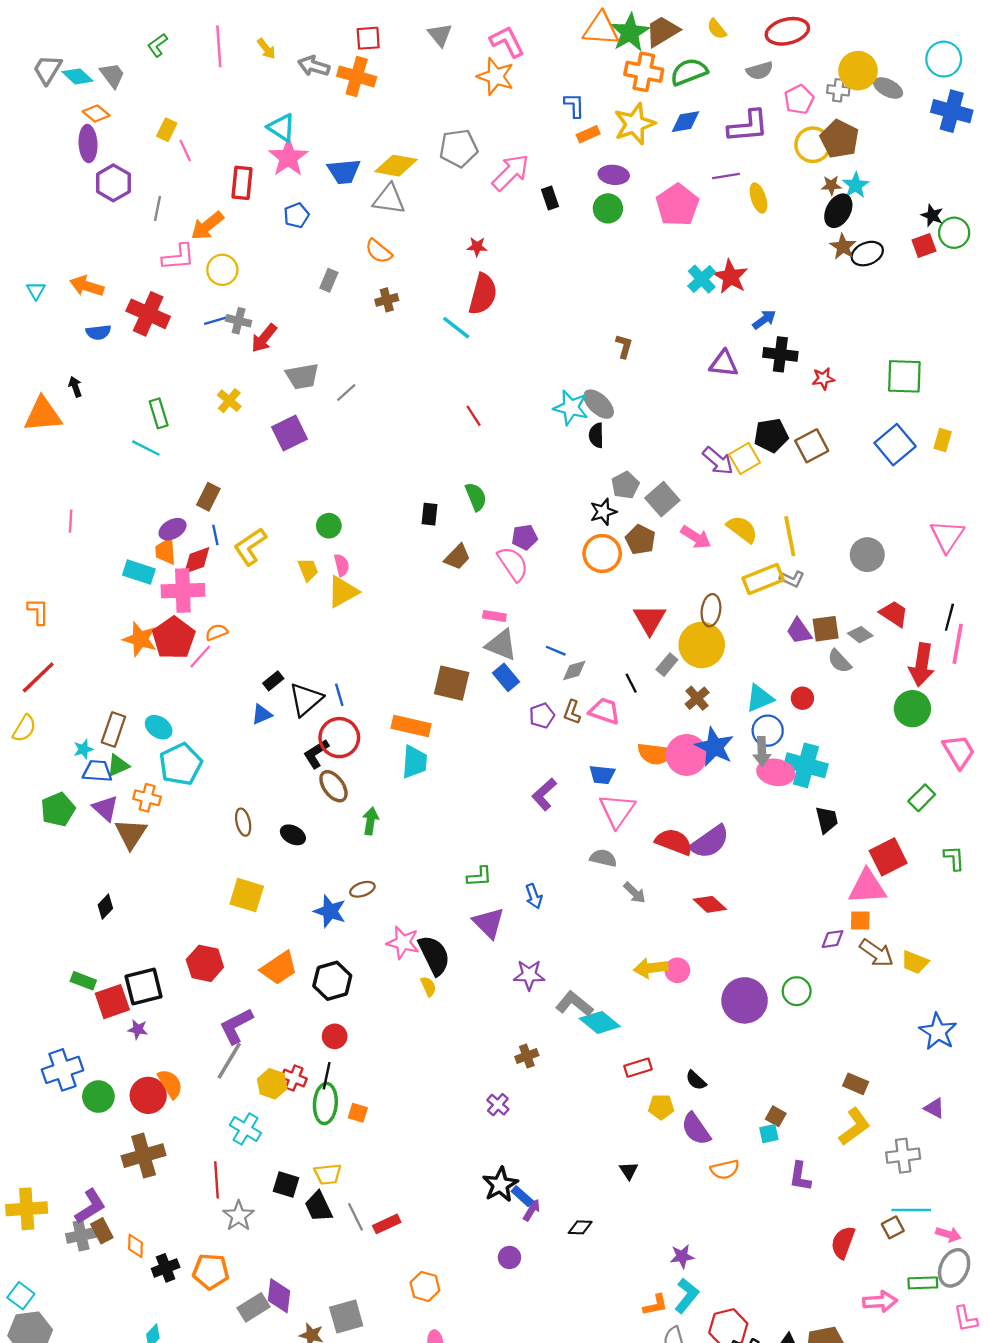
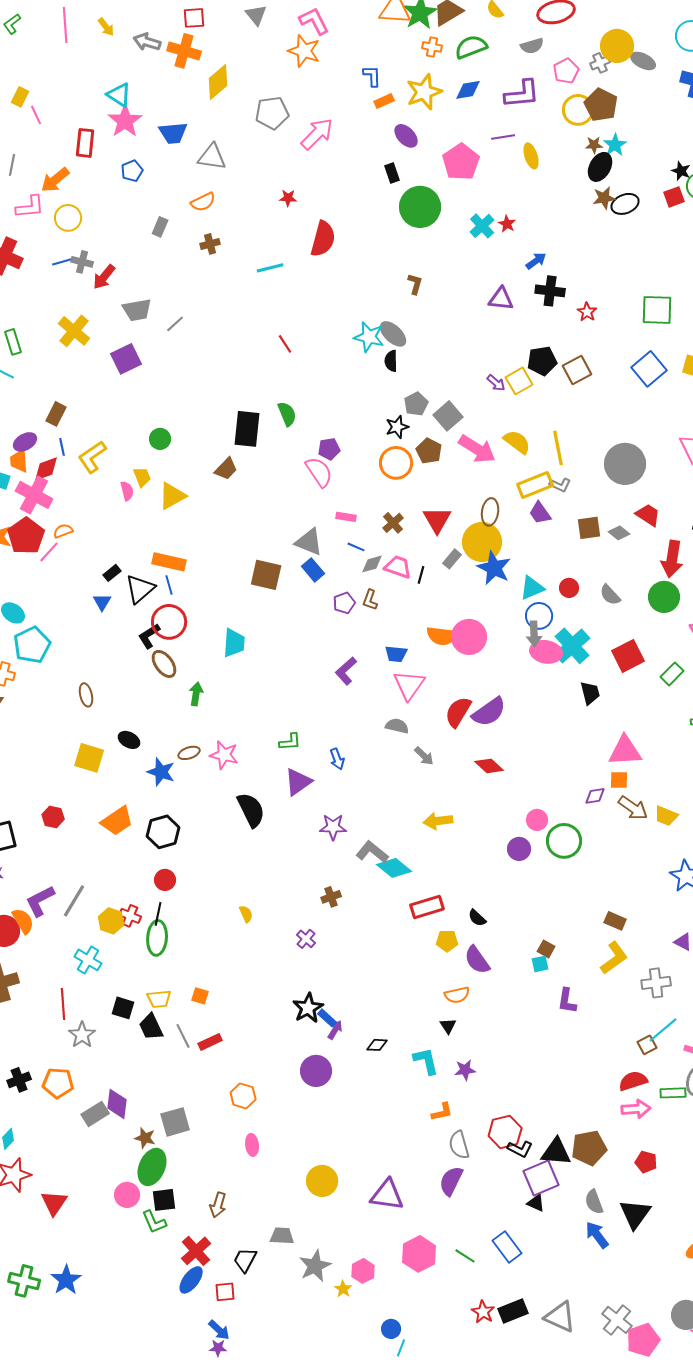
orange cross: (644, 72) -> (432, 47), size x0.6
gray cross: (838, 90) -> (600, 63), turned -30
yellow diamond: (396, 166) -> (218, 82), moved, turned -51
purple ellipse: (614, 175) -> (406, 136), turned 40
black rectangle: (550, 198) -> (392, 173), moved
green circle: (608, 208) -> (420, 207), moved, size x1.6
brown star: (843, 247) -> (604, 198), turned 30
orange semicircle: (379, 251) -> (203, 202), turned -65
red star: (731, 277) -> (507, 224), size x0.6
red semicircle: (483, 294) -> (323, 239), moved
cyan line: (456, 328) -> (270, 268), turned -52
red star: (823, 379) -> (587, 312), turned -30
yellow cross: (229, 401) -> (74, 331), size x1.5
purple arrow: (718, 461) -> (496, 383), size x0.7
black rectangle: (430, 514) -> (247, 429), size x1.8
pink arrow: (696, 537) -> (477, 449), size x1.4
gray circle: (867, 555) -> (625, 464), size x1.4
brown trapezoid: (457, 557) -> (226, 469), moved
pink semicircle: (342, 565) -> (127, 491), moved
pink cross: (183, 591) -> (34, 495), turned 30
pink rectangle: (494, 616) -> (346, 517), moved
purple trapezoid: (799, 631) -> (540, 513), moved
gray semicircle: (839, 661) -> (610, 595), moved
black line: (631, 683) -> (421, 575), turned 42
brown cross: (697, 698) -> (393, 523), moved
pink trapezoid: (604, 711) -> (398, 567), moved
blue triangle: (262, 714) -> (102, 602), turned -36
orange rectangle: (411, 726) -> (169, 562), moved
blue star: (714, 747) -> (494, 568), moved
cyan cross: (806, 765) -> (572, 646), turned 33
black ellipse: (293, 835) -> (129, 740), moved
red semicircle: (674, 842) -> (458, 712), turned -80
red square: (888, 857) -> (628, 656), moved
purple triangle: (489, 923) -> (298, 782), turned 40
pink star: (403, 943) -> (224, 755), moved
red hexagon: (205, 963) -> (53, 817), size x0.7
pink circle: (677, 970) -> (537, 820), moved
yellow semicircle: (428, 987) -> (246, 914), moved
green circle: (797, 991) -> (564, 841), size x1.4
purple circle: (745, 1000) -> (519, 849), size x0.6
purple L-shape: (236, 1026) -> (40, 901), moved
red rectangle: (638, 1068) -> (427, 907), size x1.4
orange square: (358, 1113) -> (200, 996), moved
orange semicircle: (725, 1169) -> (457, 995), moved
black triangle: (629, 1171) -> (448, 1026), moved
cyan line: (911, 1210) -> (663, 1030), turned -40
red semicircle: (843, 1242) -> (633, 1081), moved, turned 52
purple circle: (509, 1257) -> (316, 1071), size x1.6
cyan L-shape: (687, 1296) -> (426, 1061), moved, turned -52

